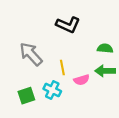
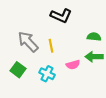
yellow line: (62, 68) -> (51, 46), moved
green square: (26, 96) -> (18, 70), moved, turned -35

